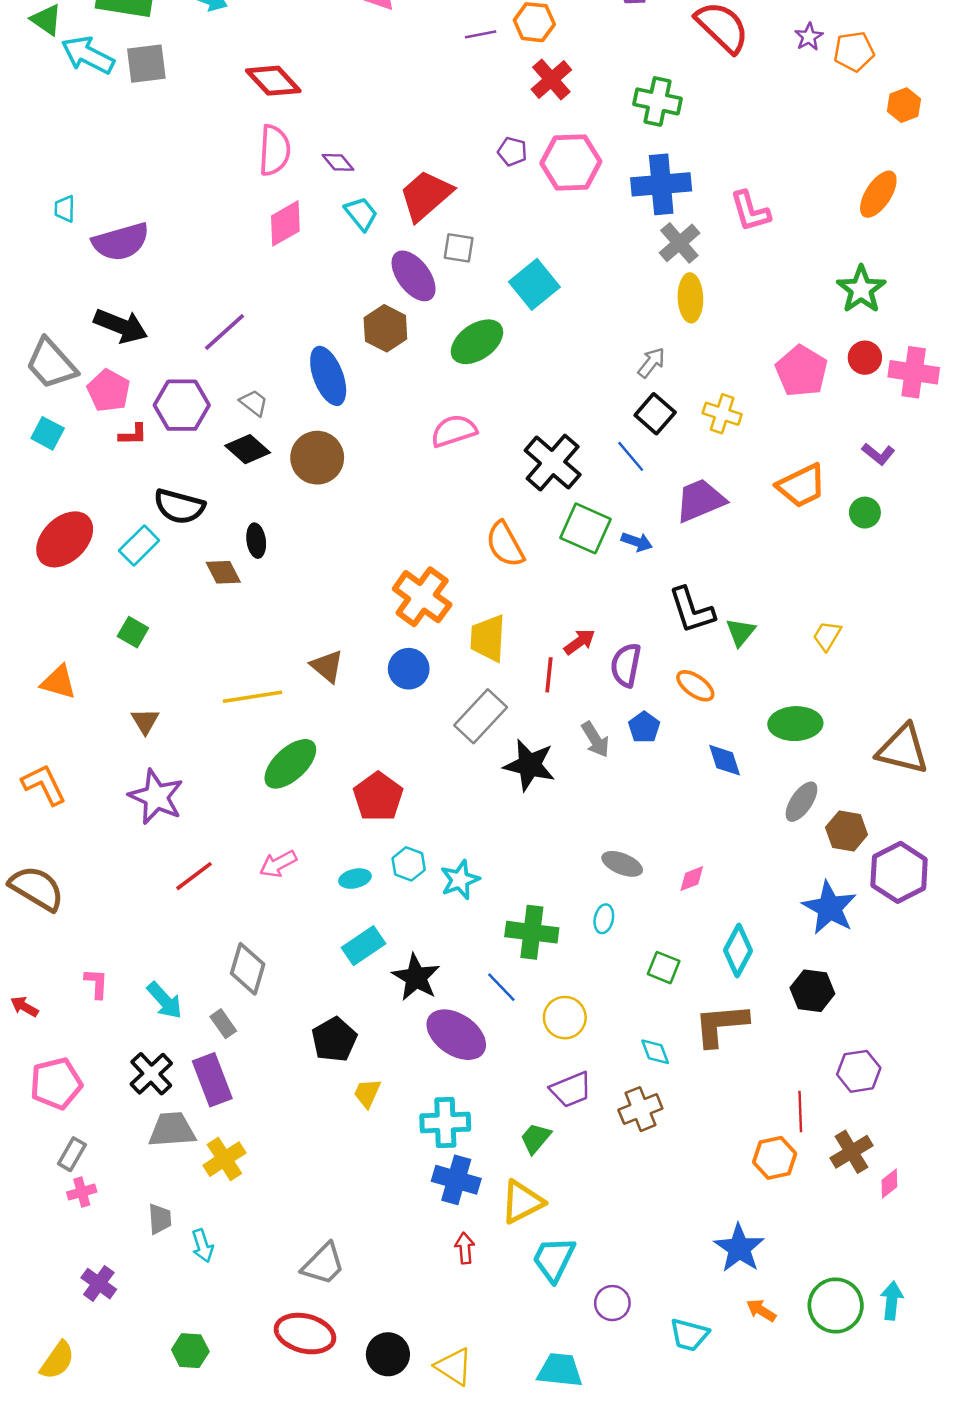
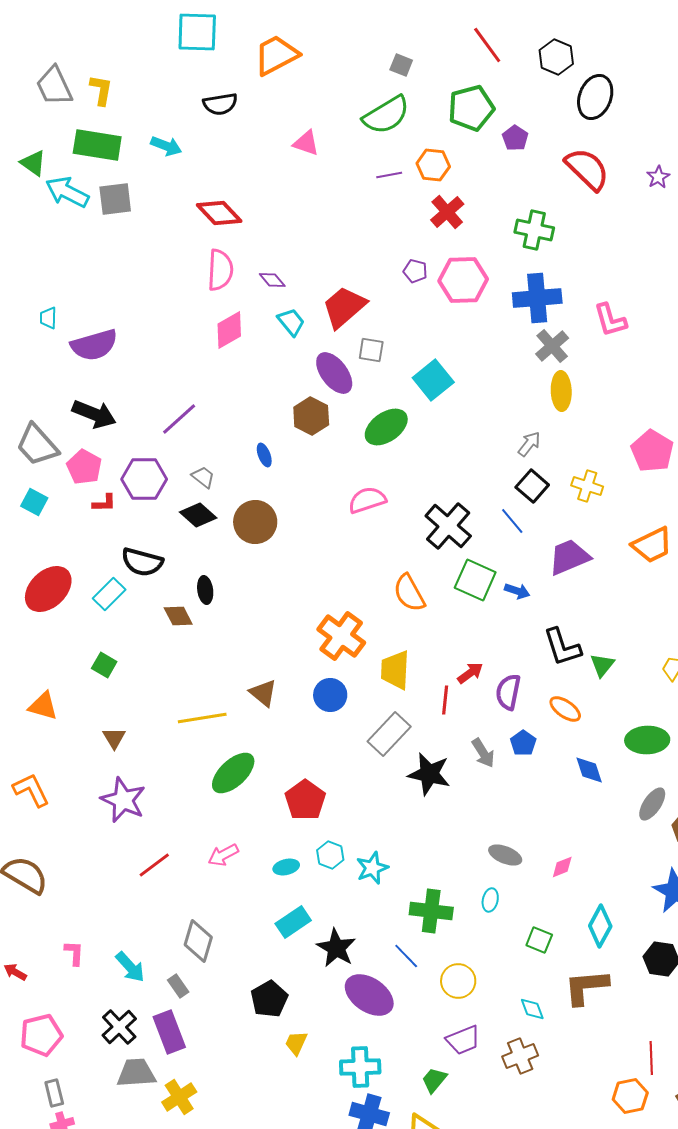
blue ellipse: (328, 376) -> (264, 455), size x0.5
gray rectangle: (72, 1154) -> (54, 1093), turned -44

